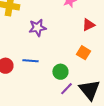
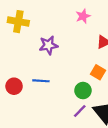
green circle: (60, 72) -> (83, 91), moved

